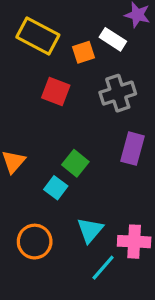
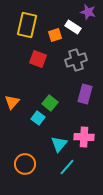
yellow rectangle: (38, 36) -> (27, 25), turned 75
orange circle: (35, 242) -> (25, 164), moved
pink cross: (134, 242) -> (84, 137), moved

